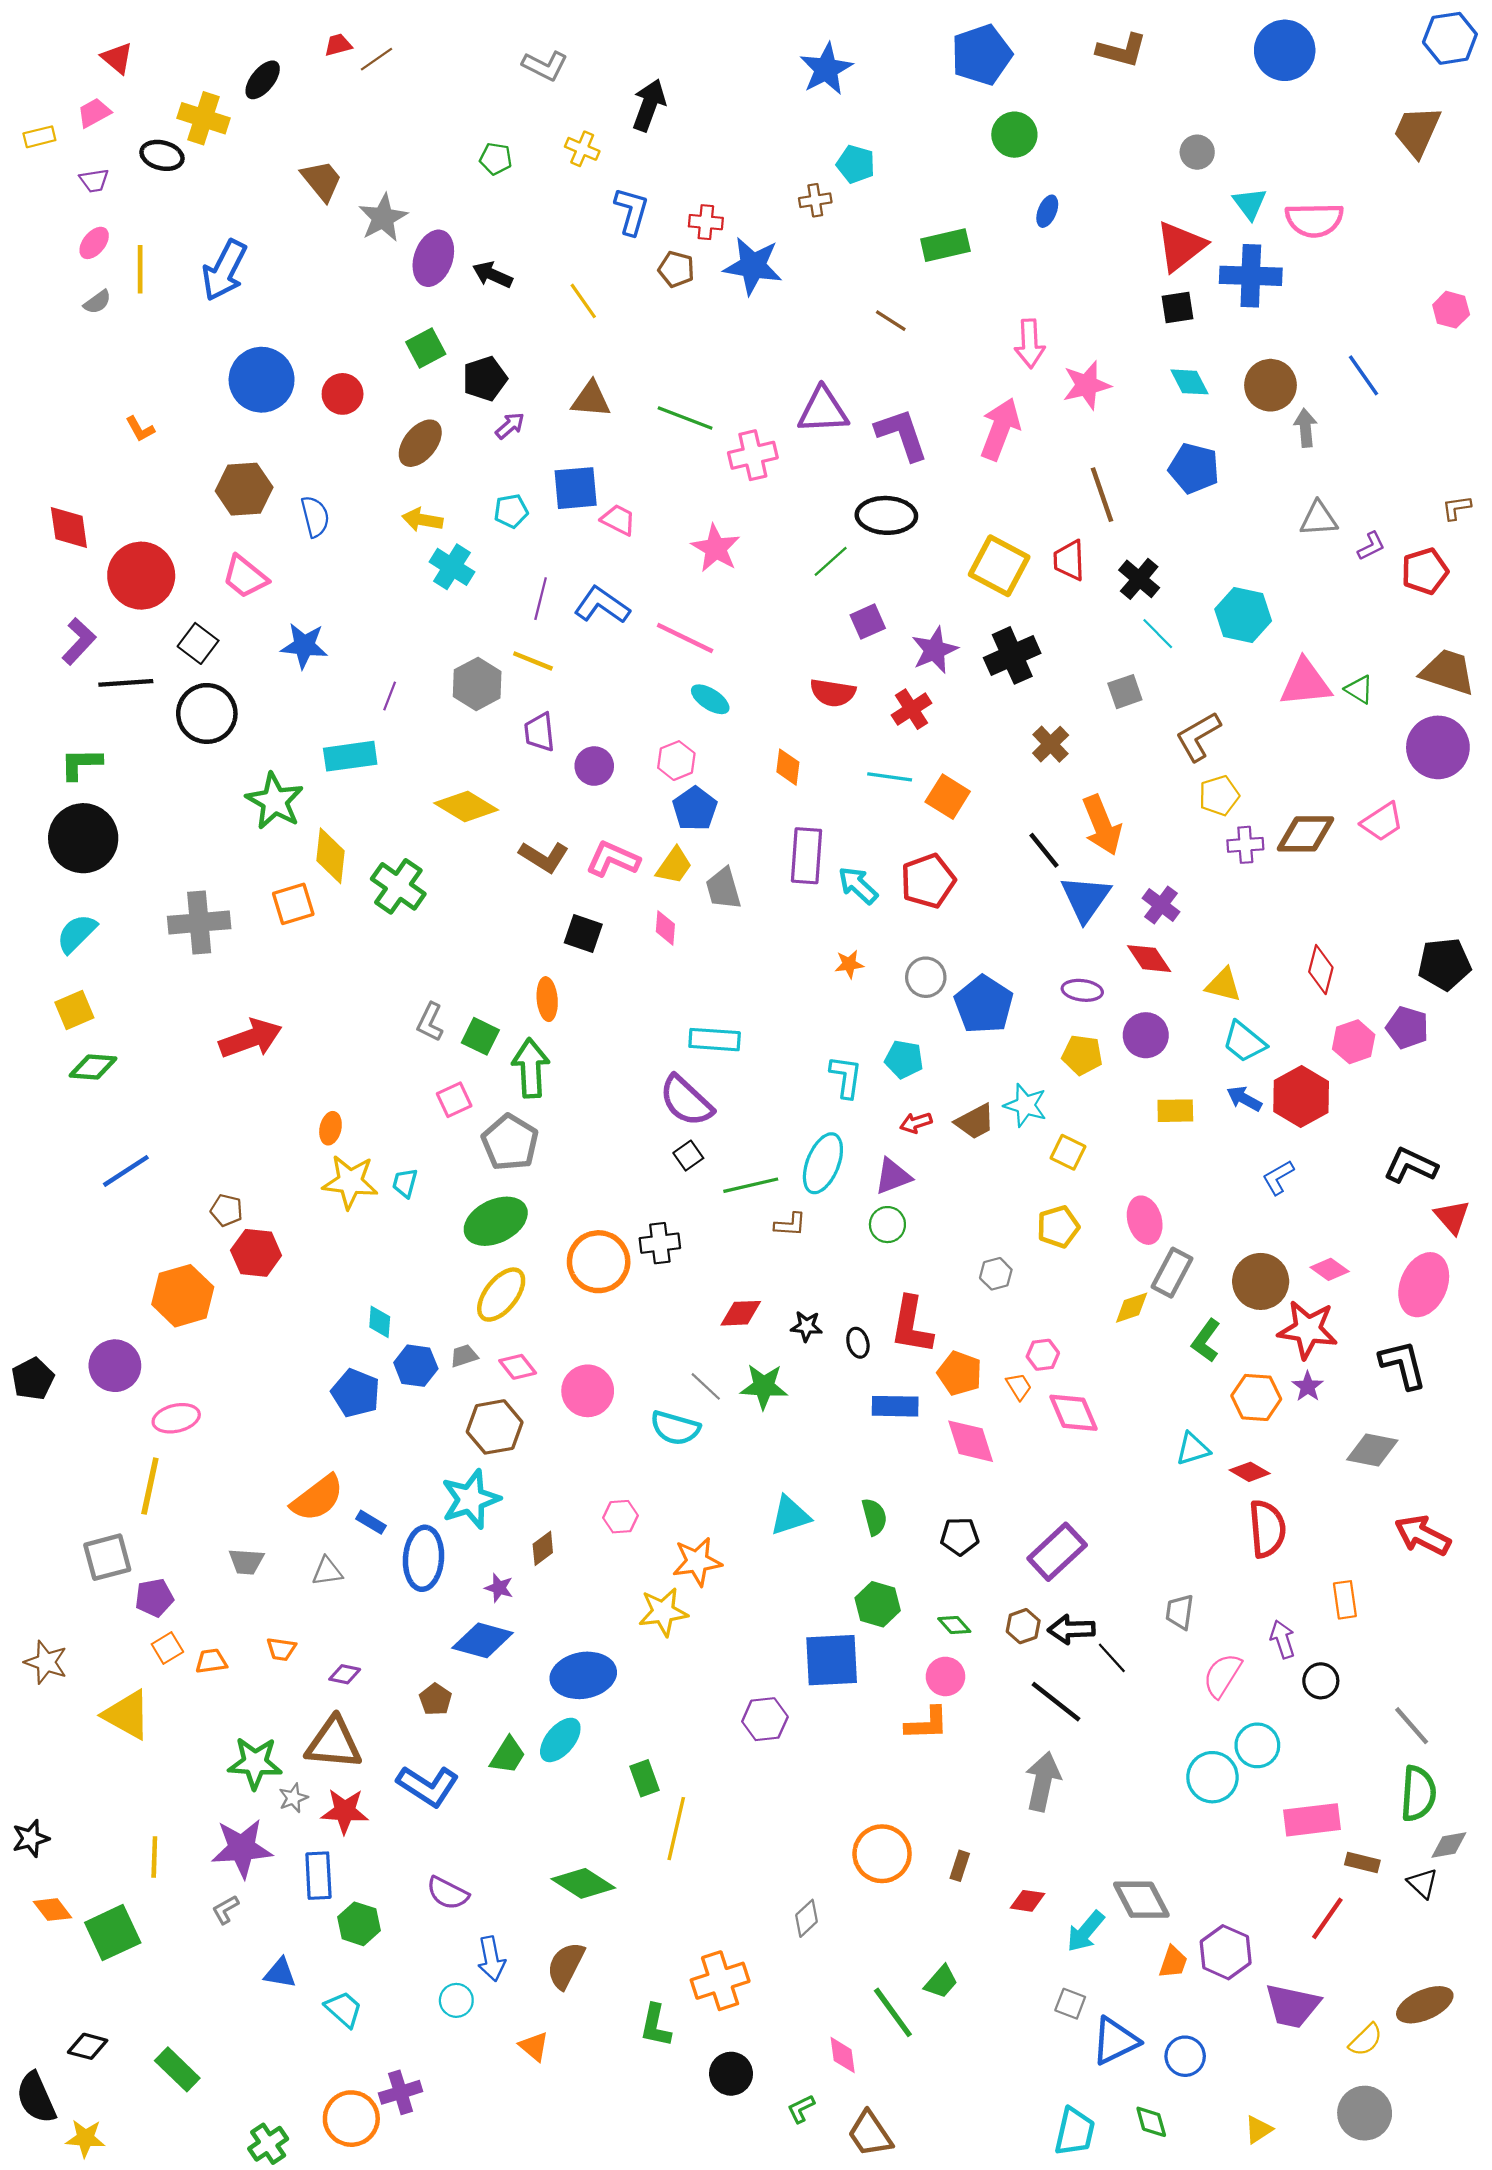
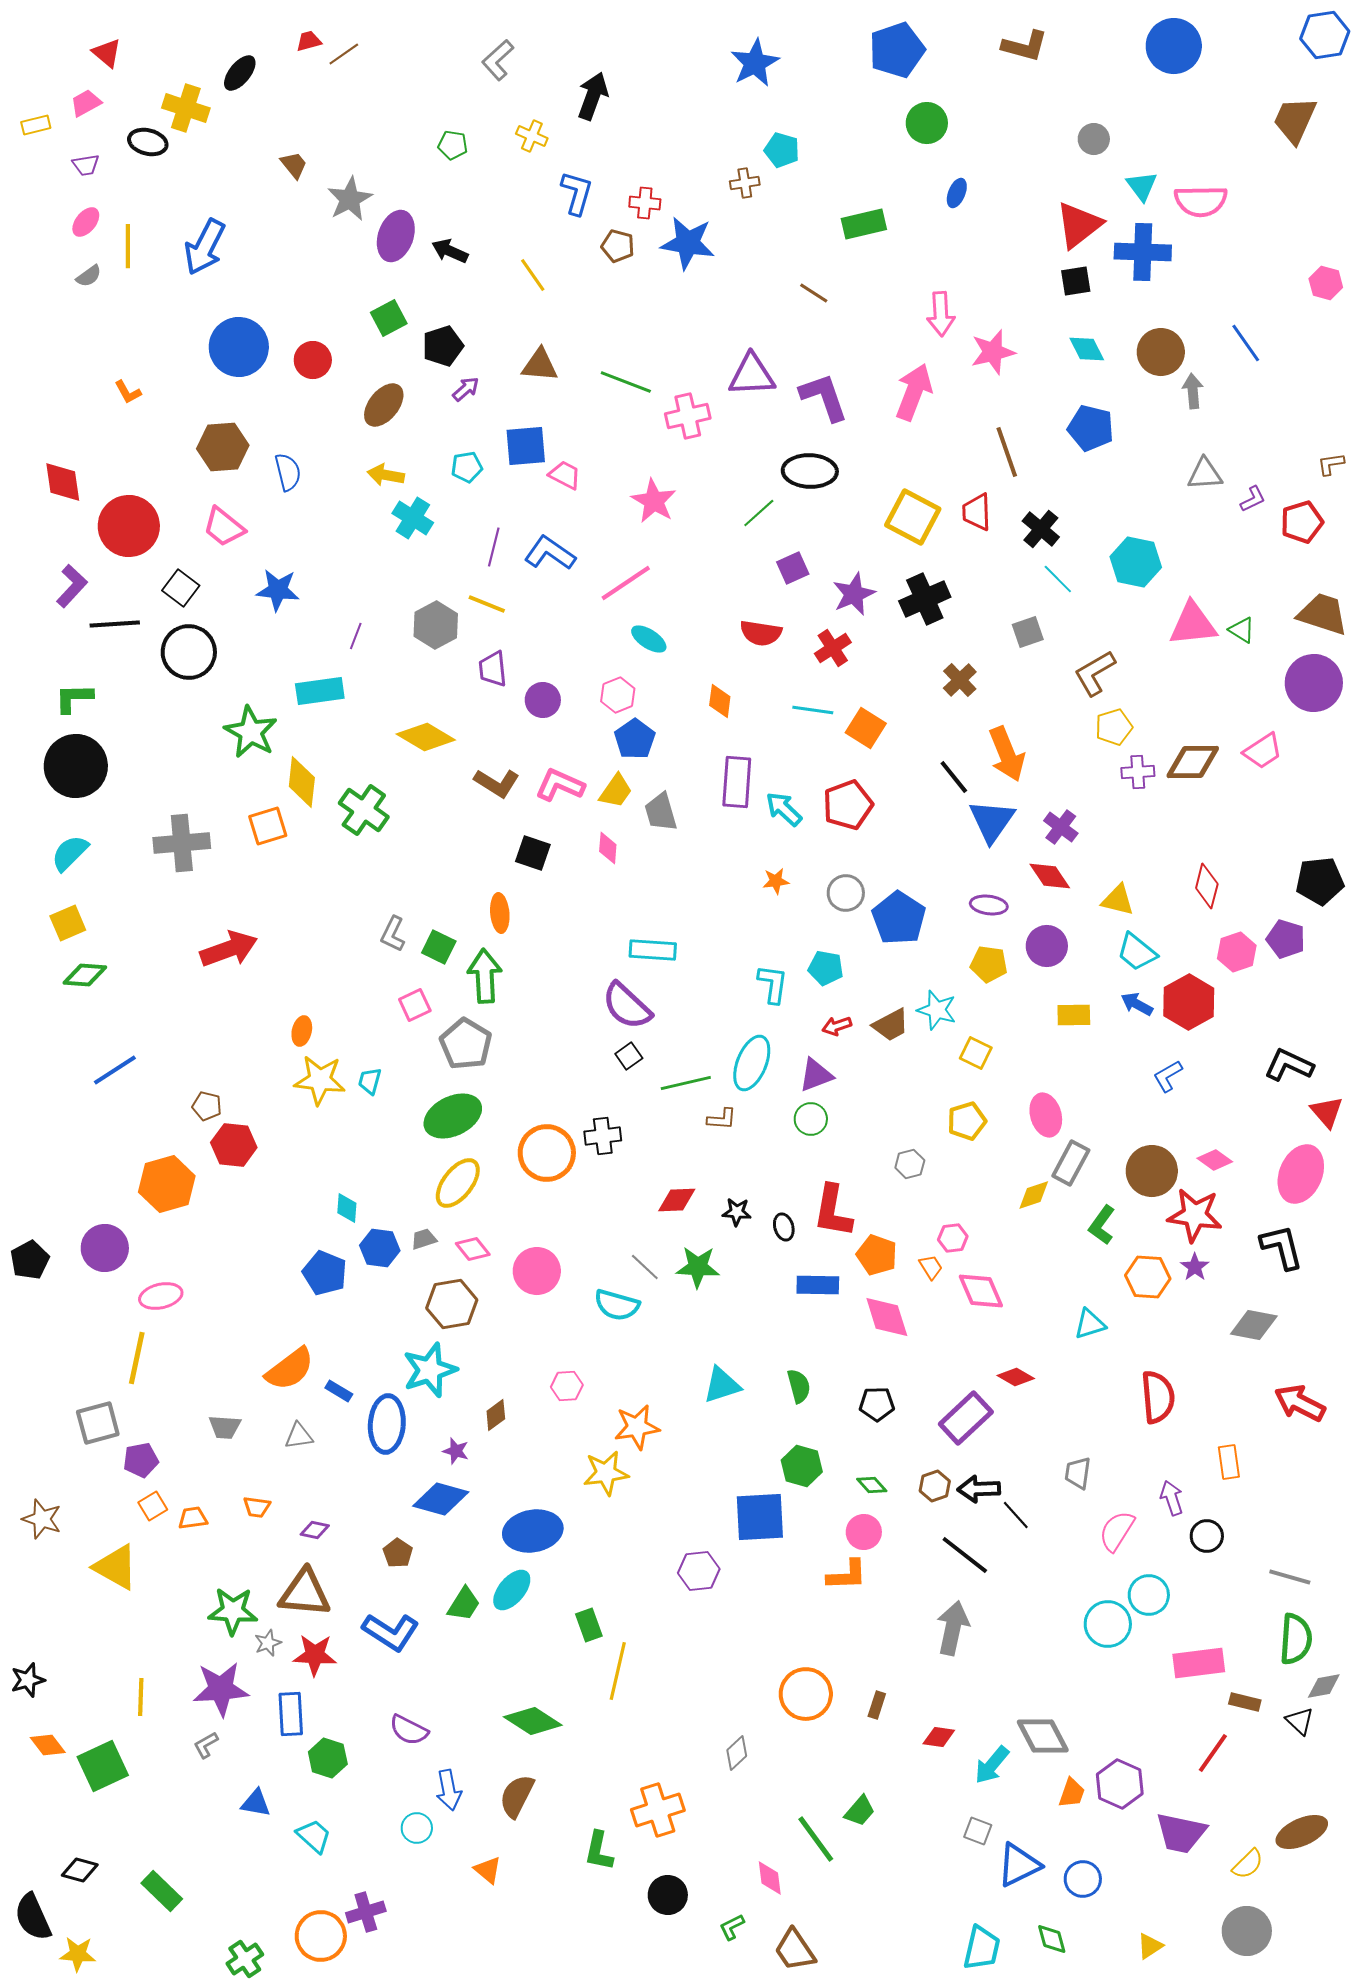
gray L-shape: (545, 66) -> (498, 60), turned 111
brown trapezoid: (322, 181) -> (294, 165), size x0.7
pink line: (685, 638) -> (626, 583), turned -60
red diamond: (1250, 1472) -> (1016, 1377), moved
gray line: (1412, 1726) -> (1290, 1577), turned -33

